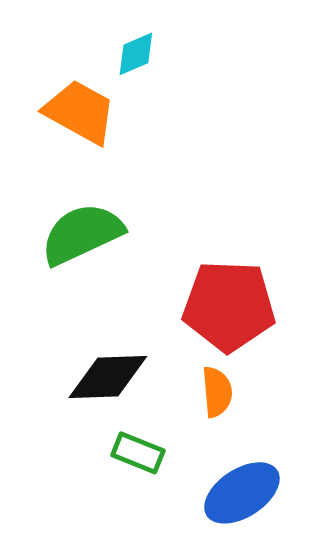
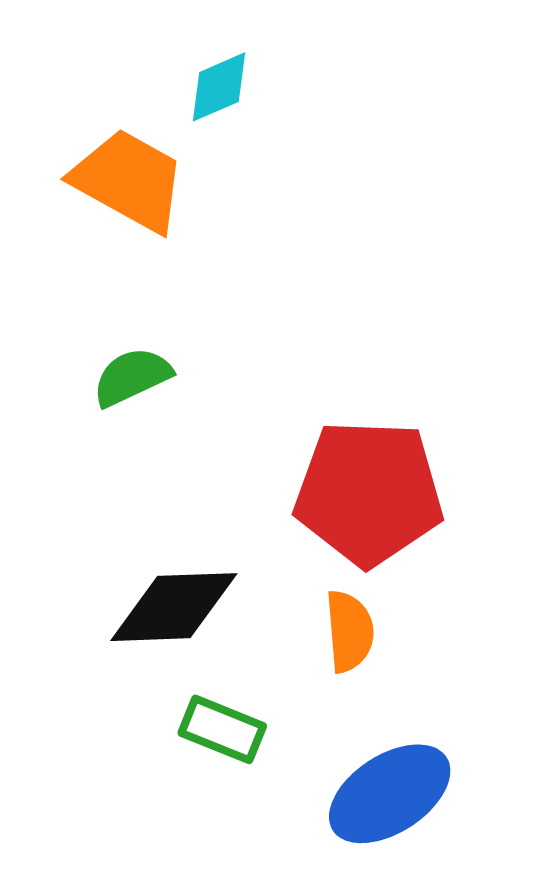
green semicircle: (82, 234) -> (132, 377), size x0.6

